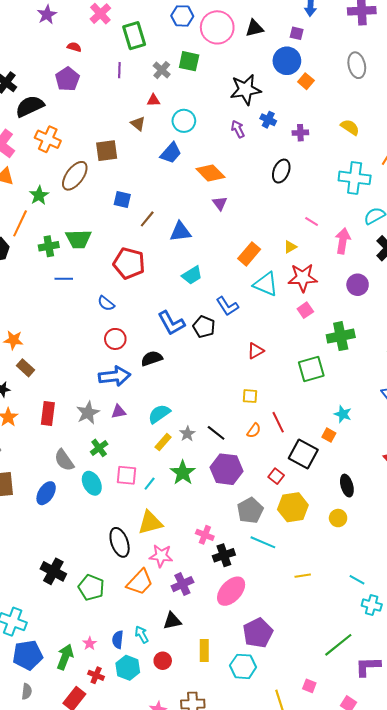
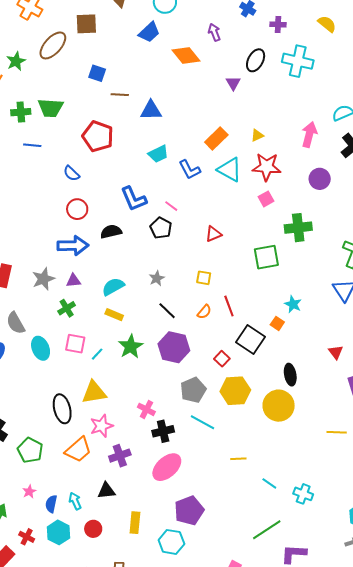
purple arrow: (238, 129) -> (214, 32), moved
cyan cross: (355, 178) -> (298, 61), moved
purple triangle: (220, 203) -> (233, 83), moved
brown line: (147, 219) -> (120, 95), turned 48
pink line: (312, 221) -> (171, 206), moved
blue L-shape: (227, 306) -> (190, 170), moved
black pentagon: (204, 327) -> (161, 228), moved
gray star: (187, 434) -> (157, 278), moved
yellow rectangle: (163, 442) -> (114, 315), turned 66
green cross: (99, 448) -> (67, 308), moved
yellow circle: (338, 518) -> (279, 406), size x1.8
pink star: (161, 556) -> (102, 426), turned -30
cyan line: (357, 580) -> (269, 483), moved
pink star: (90, 643) -> (29, 491), moved

